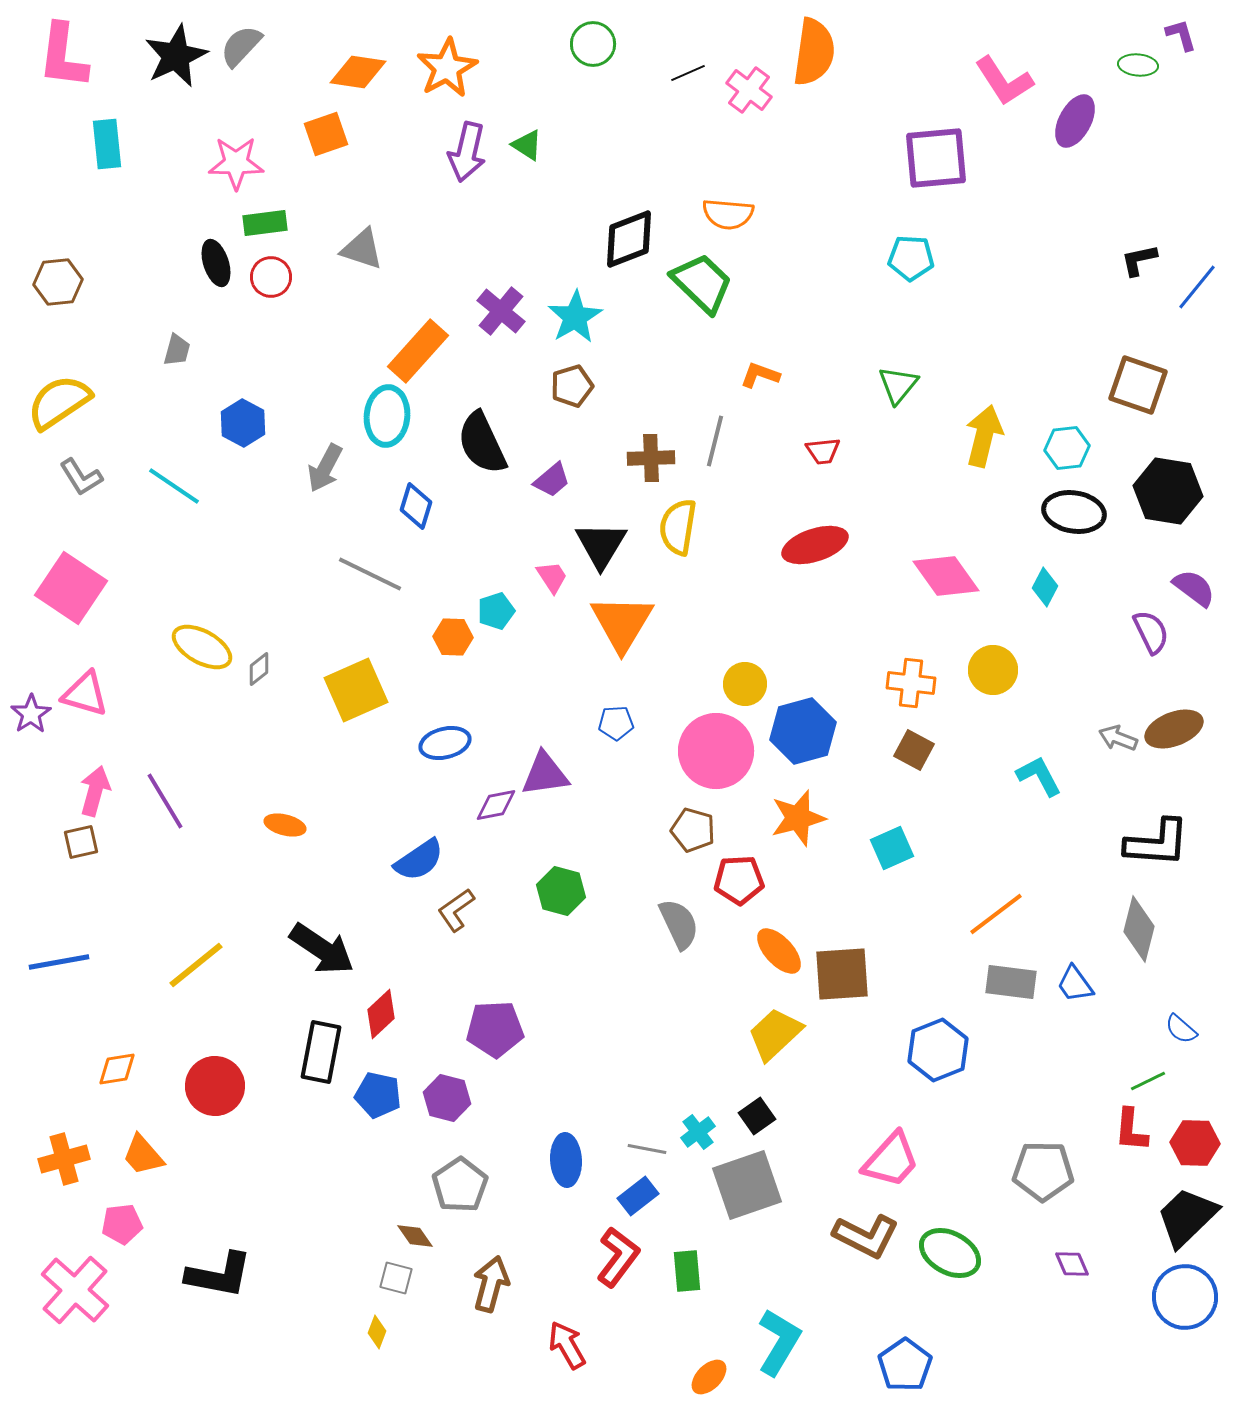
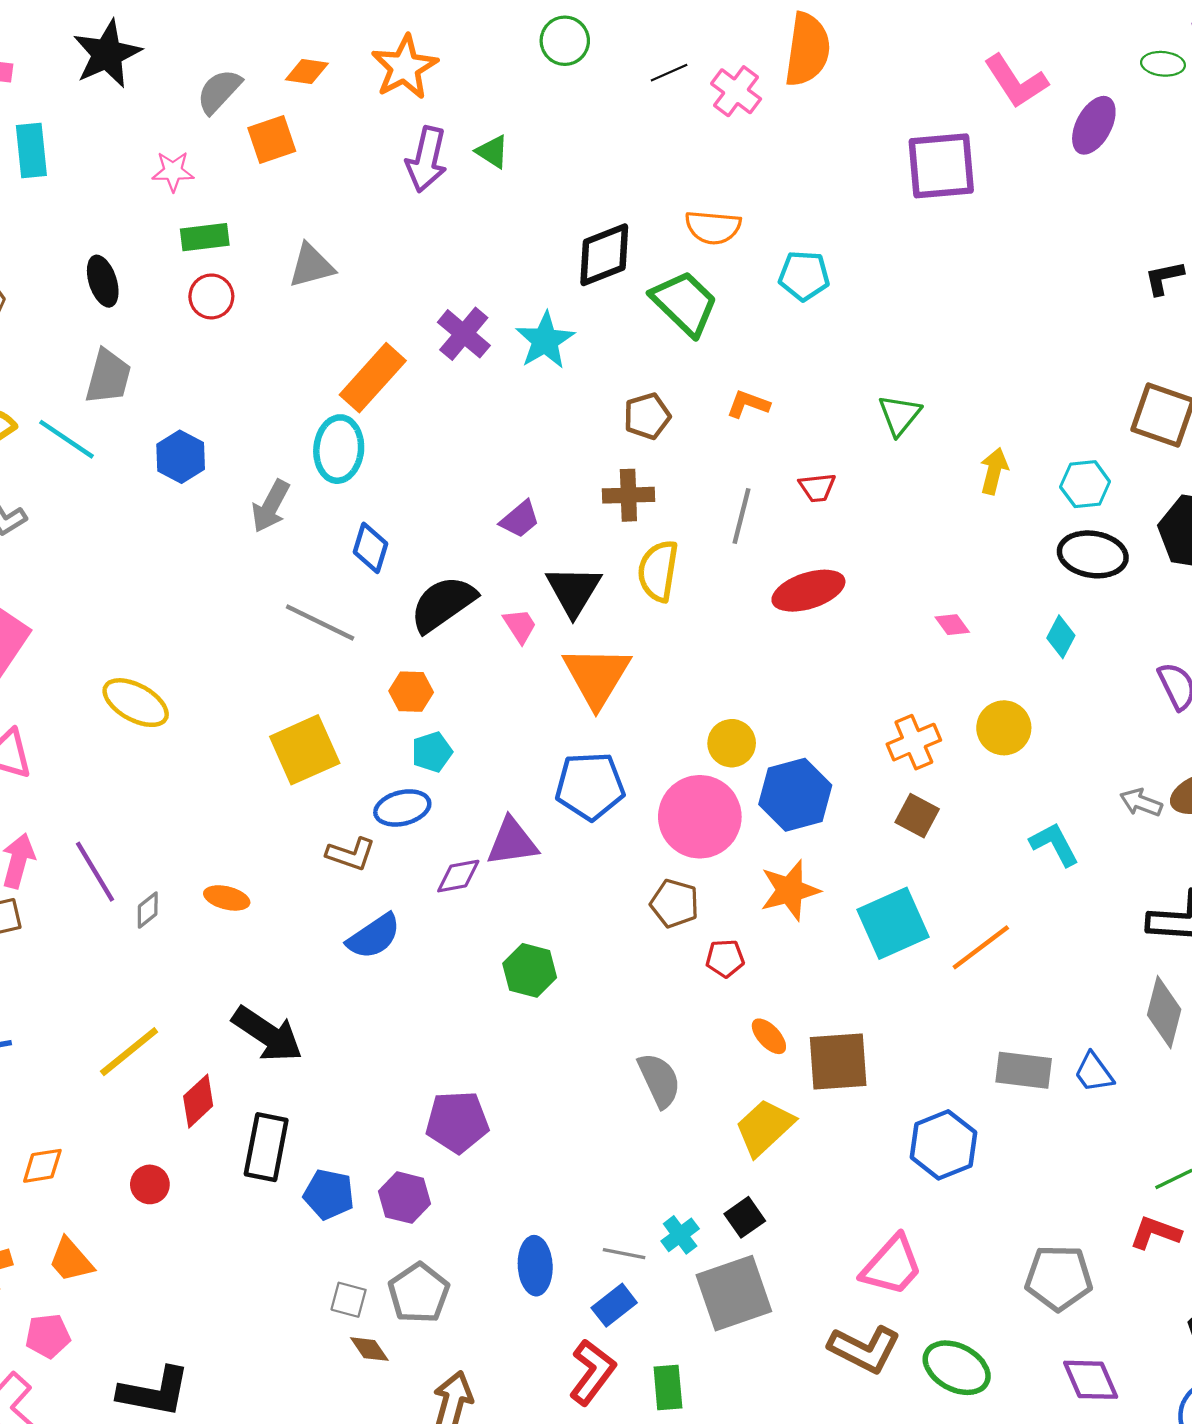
gray semicircle: (241, 46) -> (219, 91), moved
orange diamond: (358, 72) -> (307, 71), size x0.7
pink star: (236, 163) -> (173, 171), size x0.7
gray triangle: (362, 249) -> (311, 266), turned -33
cyan pentagon: (911, 258) -> (804, 276), moved
black ellipse: (216, 263) -> (103, 281), moved
gray trapezoid: (177, 350) -> (108, 377), size x1.6
brown pentagon: (572, 386) -> (647, 416), moved
yellow arrow: (984, 436) -> (994, 471), size x0.7
gray line: (715, 441) -> (742, 516), moved
black semicircle: (482, 443) -> (443, 604), moved, turned 80
cyan line: (174, 486) -> (66, 439), moved
pink diamond: (946, 576) -> (952, 625), size x0.5
cyan pentagon: (496, 611) -> (432, 752), moved
gray diamond: (259, 669) -> (148, 910), moved
orange cross: (911, 683) -> (914, 742), turned -30
blue pentagon: (616, 723) -> (590, 786), size x1.8
cyan square: (892, 848) -> (893, 923), size x1.5
red pentagon: (739, 880) -> (725, 958), size x0.7
brown L-shape: (456, 910) -> (351, 854), moved, turned -126
orange line: (996, 914) -> (981, 947), moved
gray semicircle: (679, 924) -> (659, 1080), moved
orange ellipse: (779, 951) -> (769, 1036), size x0.7
red diamond: (381, 1014) -> (198, 1101), moved
red circle: (215, 1086) -> (150, 1184), size x0.6
red L-shape: (1131, 1130) -> (1155, 1233), turned 105
purple diamond: (1072, 1264) -> (1091, 1380), size x1.5
gray square: (396, 1278) -> (349, 1300), moved

